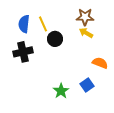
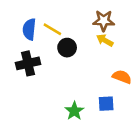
yellow line: (43, 24) -> (52, 29), turned -35
blue square: (87, 85) -> (106, 104), turned 32

